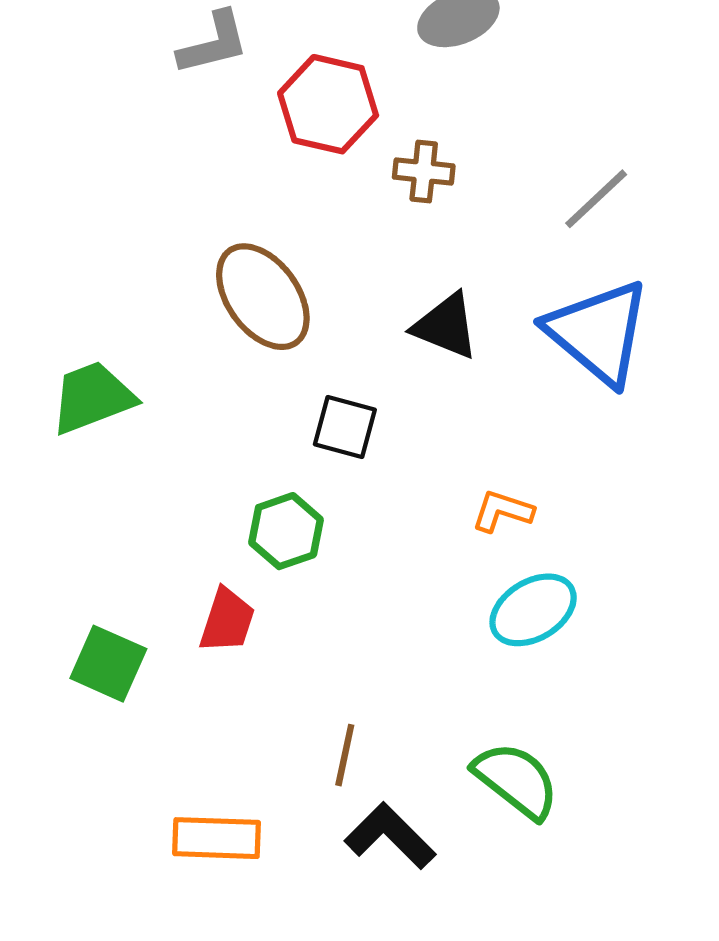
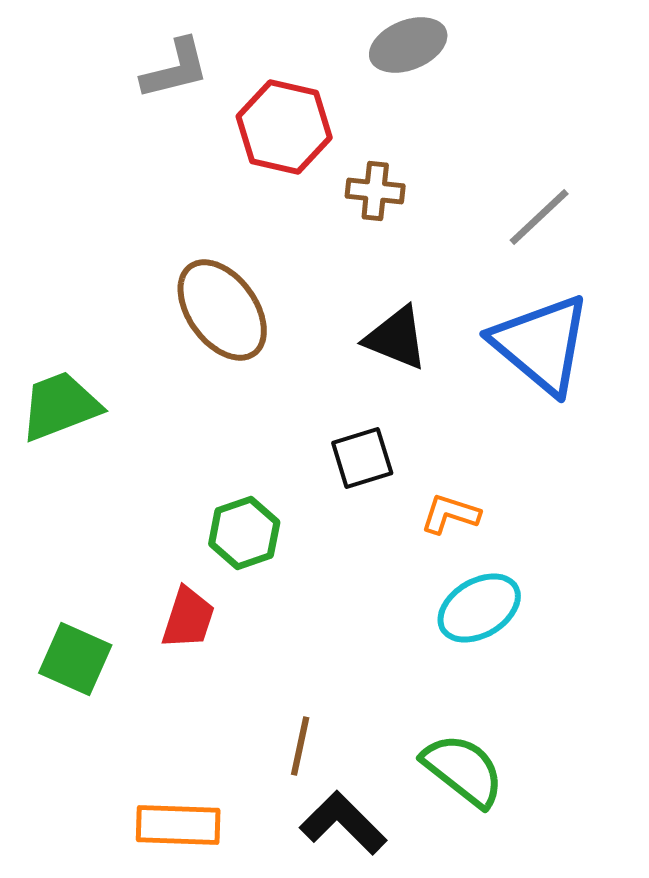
black square: (345, 427) -> (362, 458), moved, turned -32

